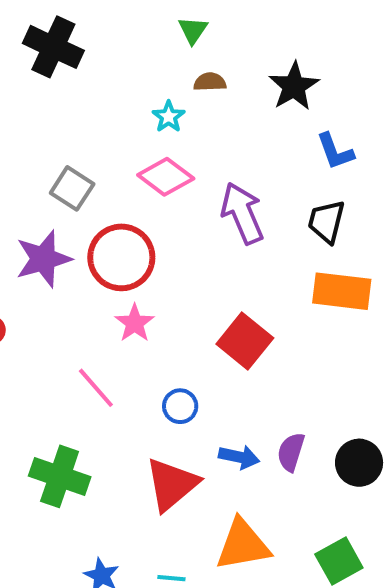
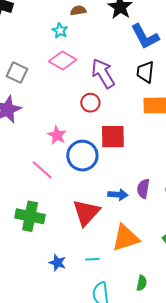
blue L-shape: (335, 151) -> (145, 37), size x1.4
red circle: (121, 257) -> (90, 103), moved, size x0.6
red square: (245, 341) -> (113, 137), turned -32
blue circle: (180, 406) -> (82, 156), moved, size x1.8

